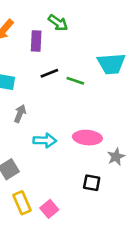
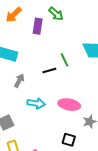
black line: (49, 73) -> (49, 70), moved
green line: (75, 81) -> (64, 60), turned 40

